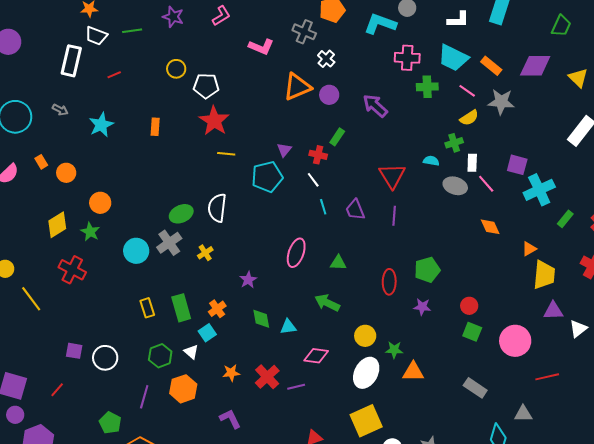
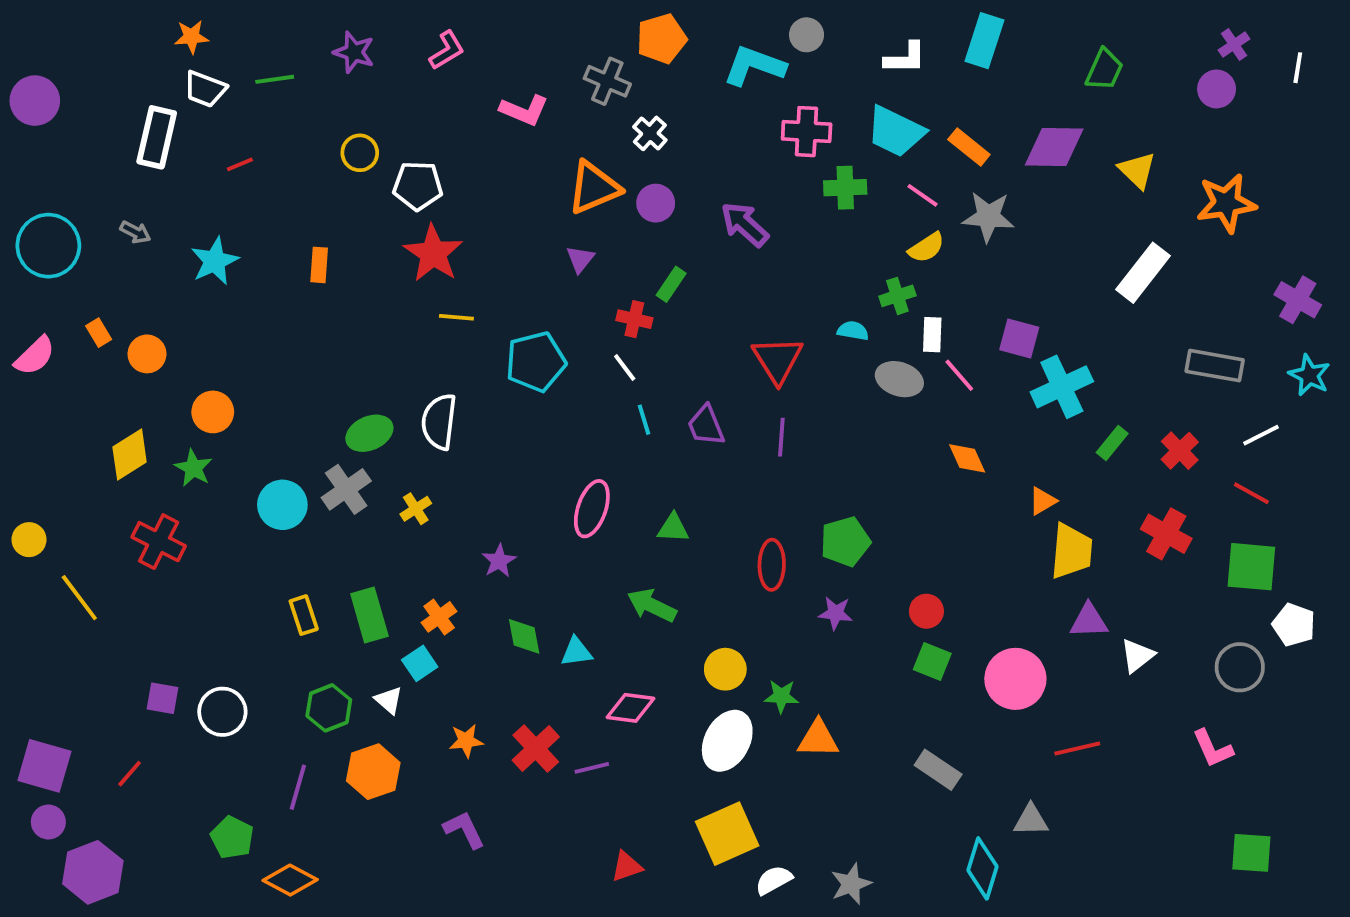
purple triangle: (284, 150) -> (580, 259), moved

